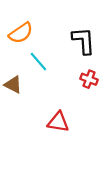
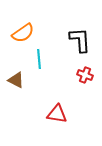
cyan line: (38, 62) -> (39, 59), turned 36

